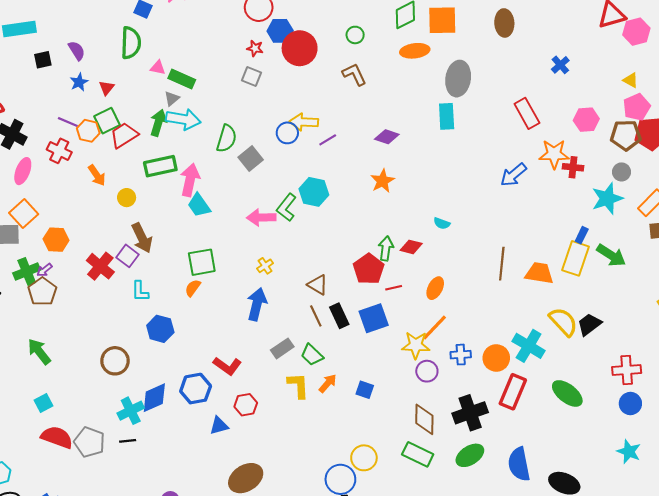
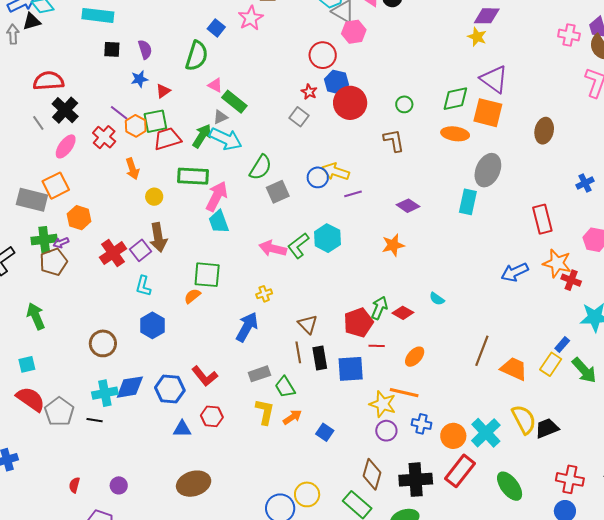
yellow rectangle: (575, 258) -> (551, 364), size x0.7
orange line: (434, 328) -> (404, 393), turned 44

